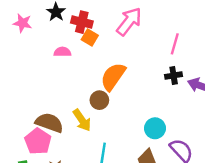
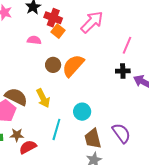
brown circle: (99, 100) -> (53, 65), moved
cyan circle: (155, 128) -> (82, 112), moved

